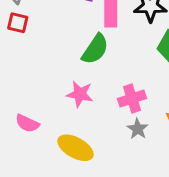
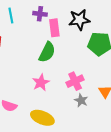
pink star: (80, 94) -> (41, 83), turned -30

